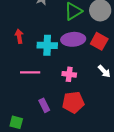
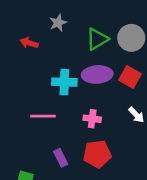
red arrow: (19, 36) -> (29, 43), moved, turned -64

